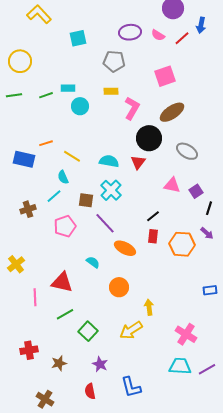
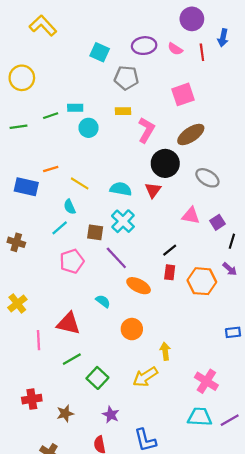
cyan square: (78, 38) -> (100, 52), moved, turned 36
red line: (182, 38) -> (202, 52), turned -56
green line: (14, 95) -> (18, 127), moved
brown cross: (28, 209) -> (16, 242), moved, turned 35

